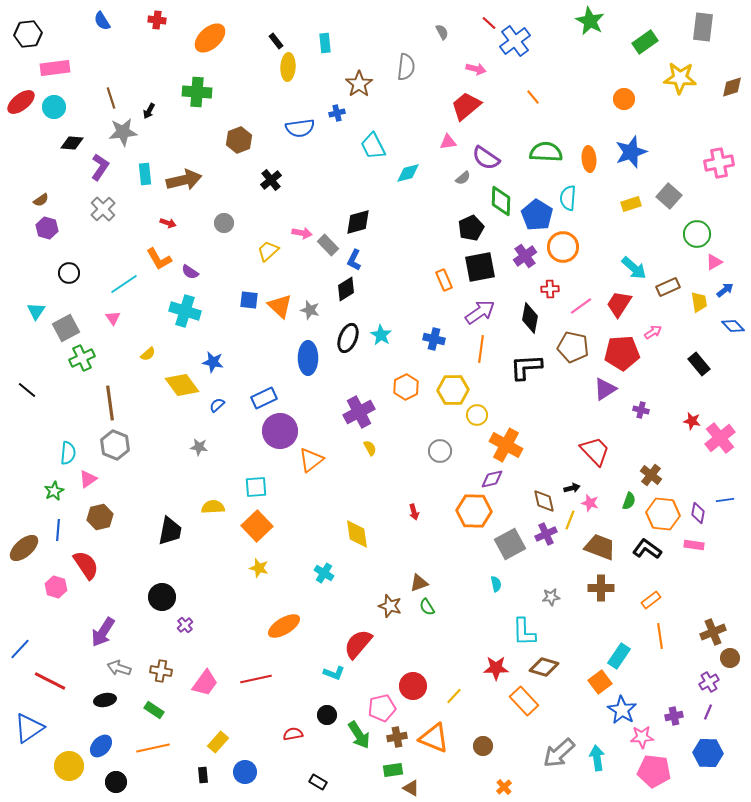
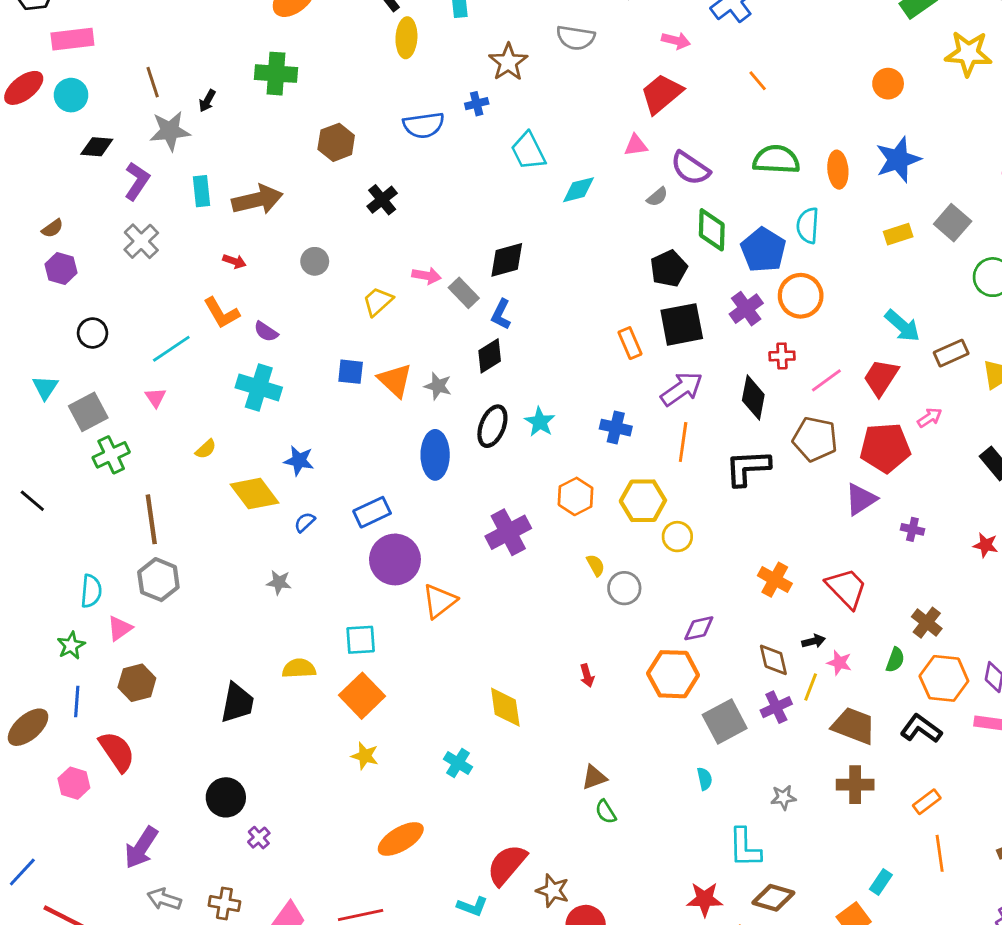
gray semicircle: (406, 67) -> (576, 38), turned 92
orange cross: (506, 445) -> (775, 580), moved, size x0.7
yellow semicircle: (370, 448) -> (596, 565), moved
brown star: (390, 606) -> (553, 891), moved
cyan rectangle: (619, 656) -> (881, 882), size x0.7

